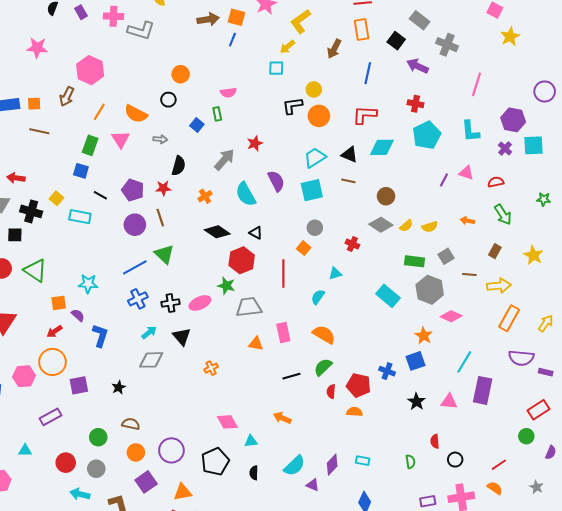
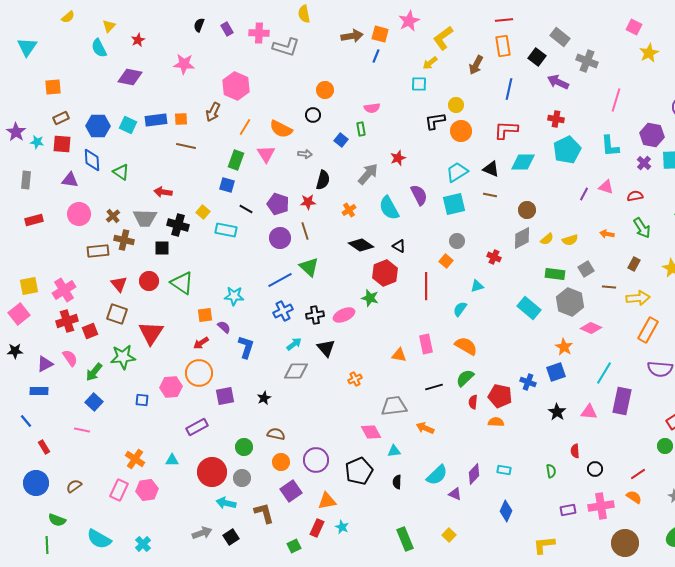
gray diamond: (381, 225) -> (522, 238), turned -60
gray trapezoid: (249, 307) -> (394, 406), moved
red circle: (66, 463) -> (212, 472), size x1.5

